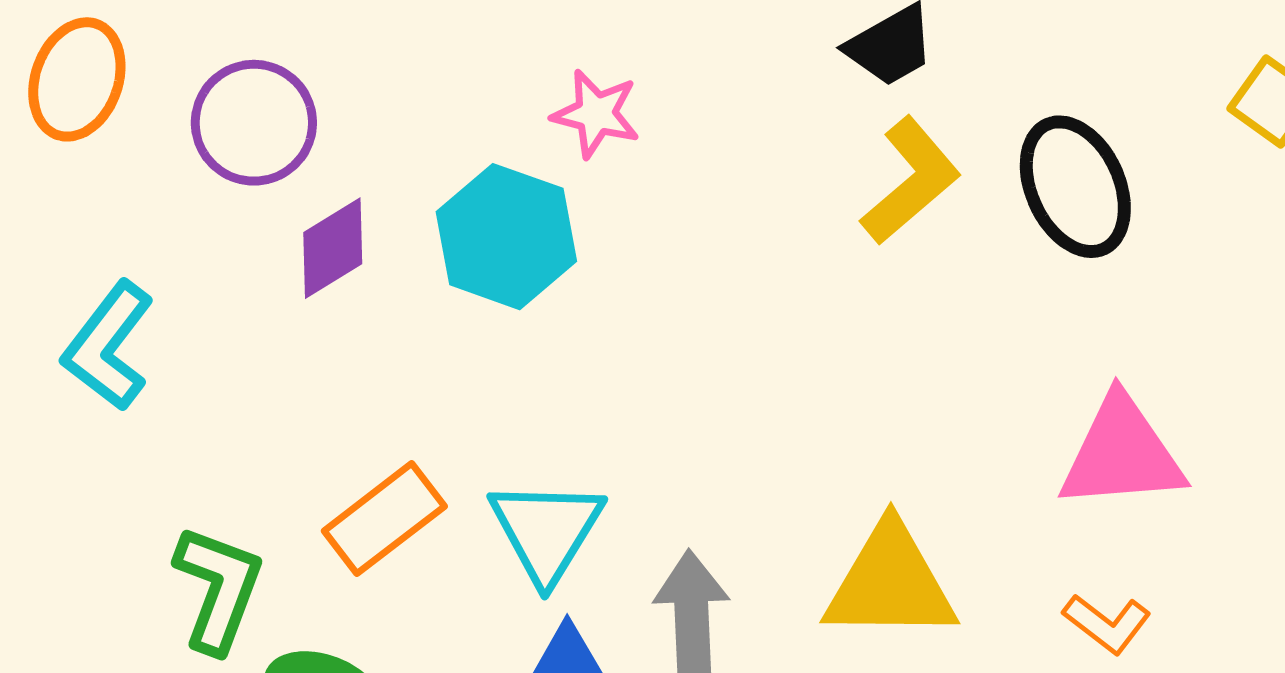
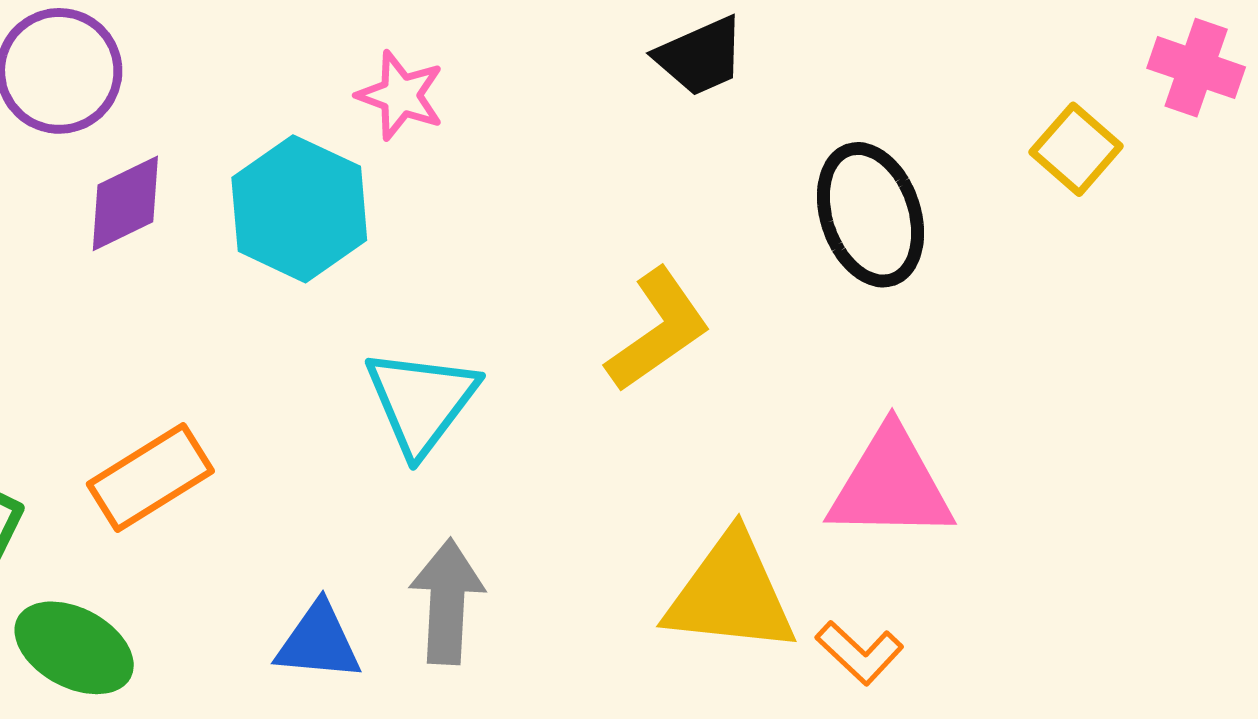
yellow L-shape: (911, 181) -> (658, 330), moved
cyan triangle: (546, 531) -> (421, 401), moved
yellow triangle: (890, 583) -> (731, 594), moved

